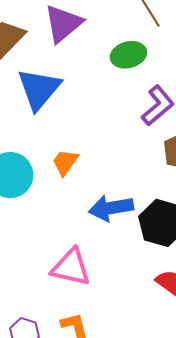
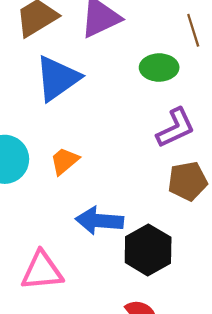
pink triangle: (71, 267) -> (42, 271), turned -33

